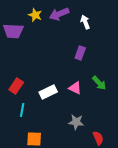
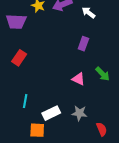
white arrow: (85, 22) -> (88, 13), turned -32
red rectangle: (16, 86) -> (19, 58), moved
white rectangle: (48, 92) -> (51, 113), moved

